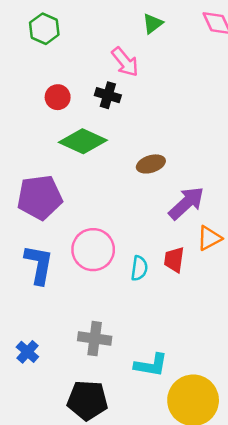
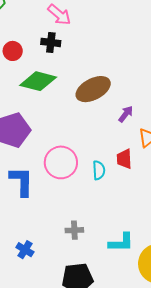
brown ellipse: (151, 164) -> (93, 89), size x1.6
purple arrow: (186, 203) -> (126, 114), size x0.6
gray cross: (95, 339) -> (74, 230), size x0.7

